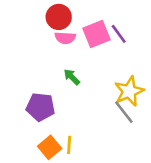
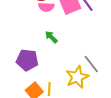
yellow star: (129, 91) -> (77, 77), moved

